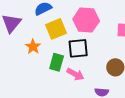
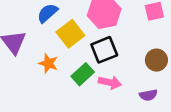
green rectangle: (57, 62) -> (83, 74), turned 48

